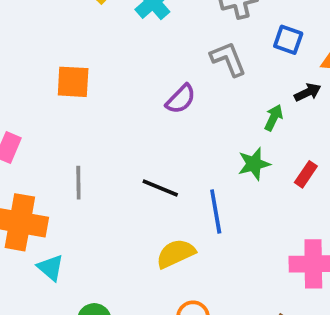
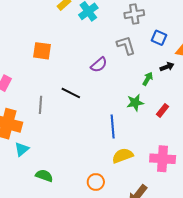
black line: (160, 188) -> (71, 93), moved
yellow semicircle: (176, 254) -> (123, 156), moved
cyan triangle: (51, 268) -> (22, 149), turned 35

